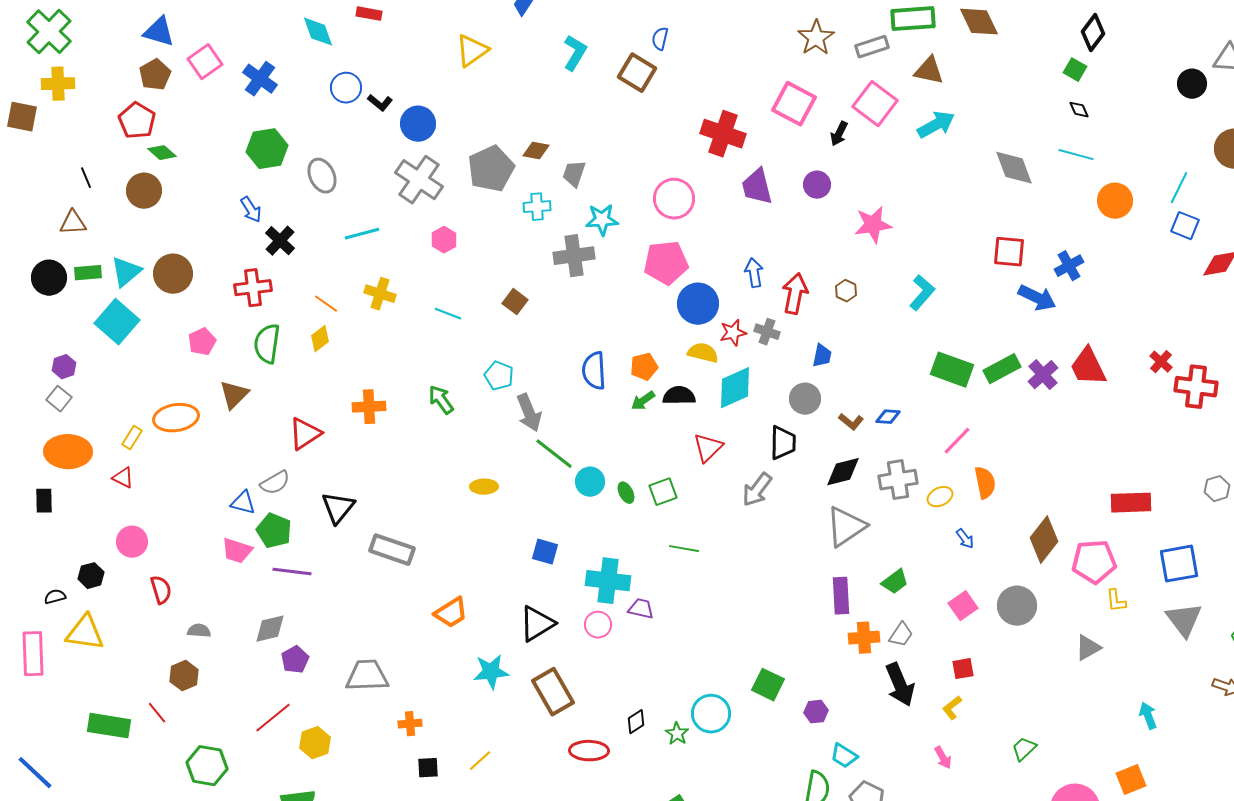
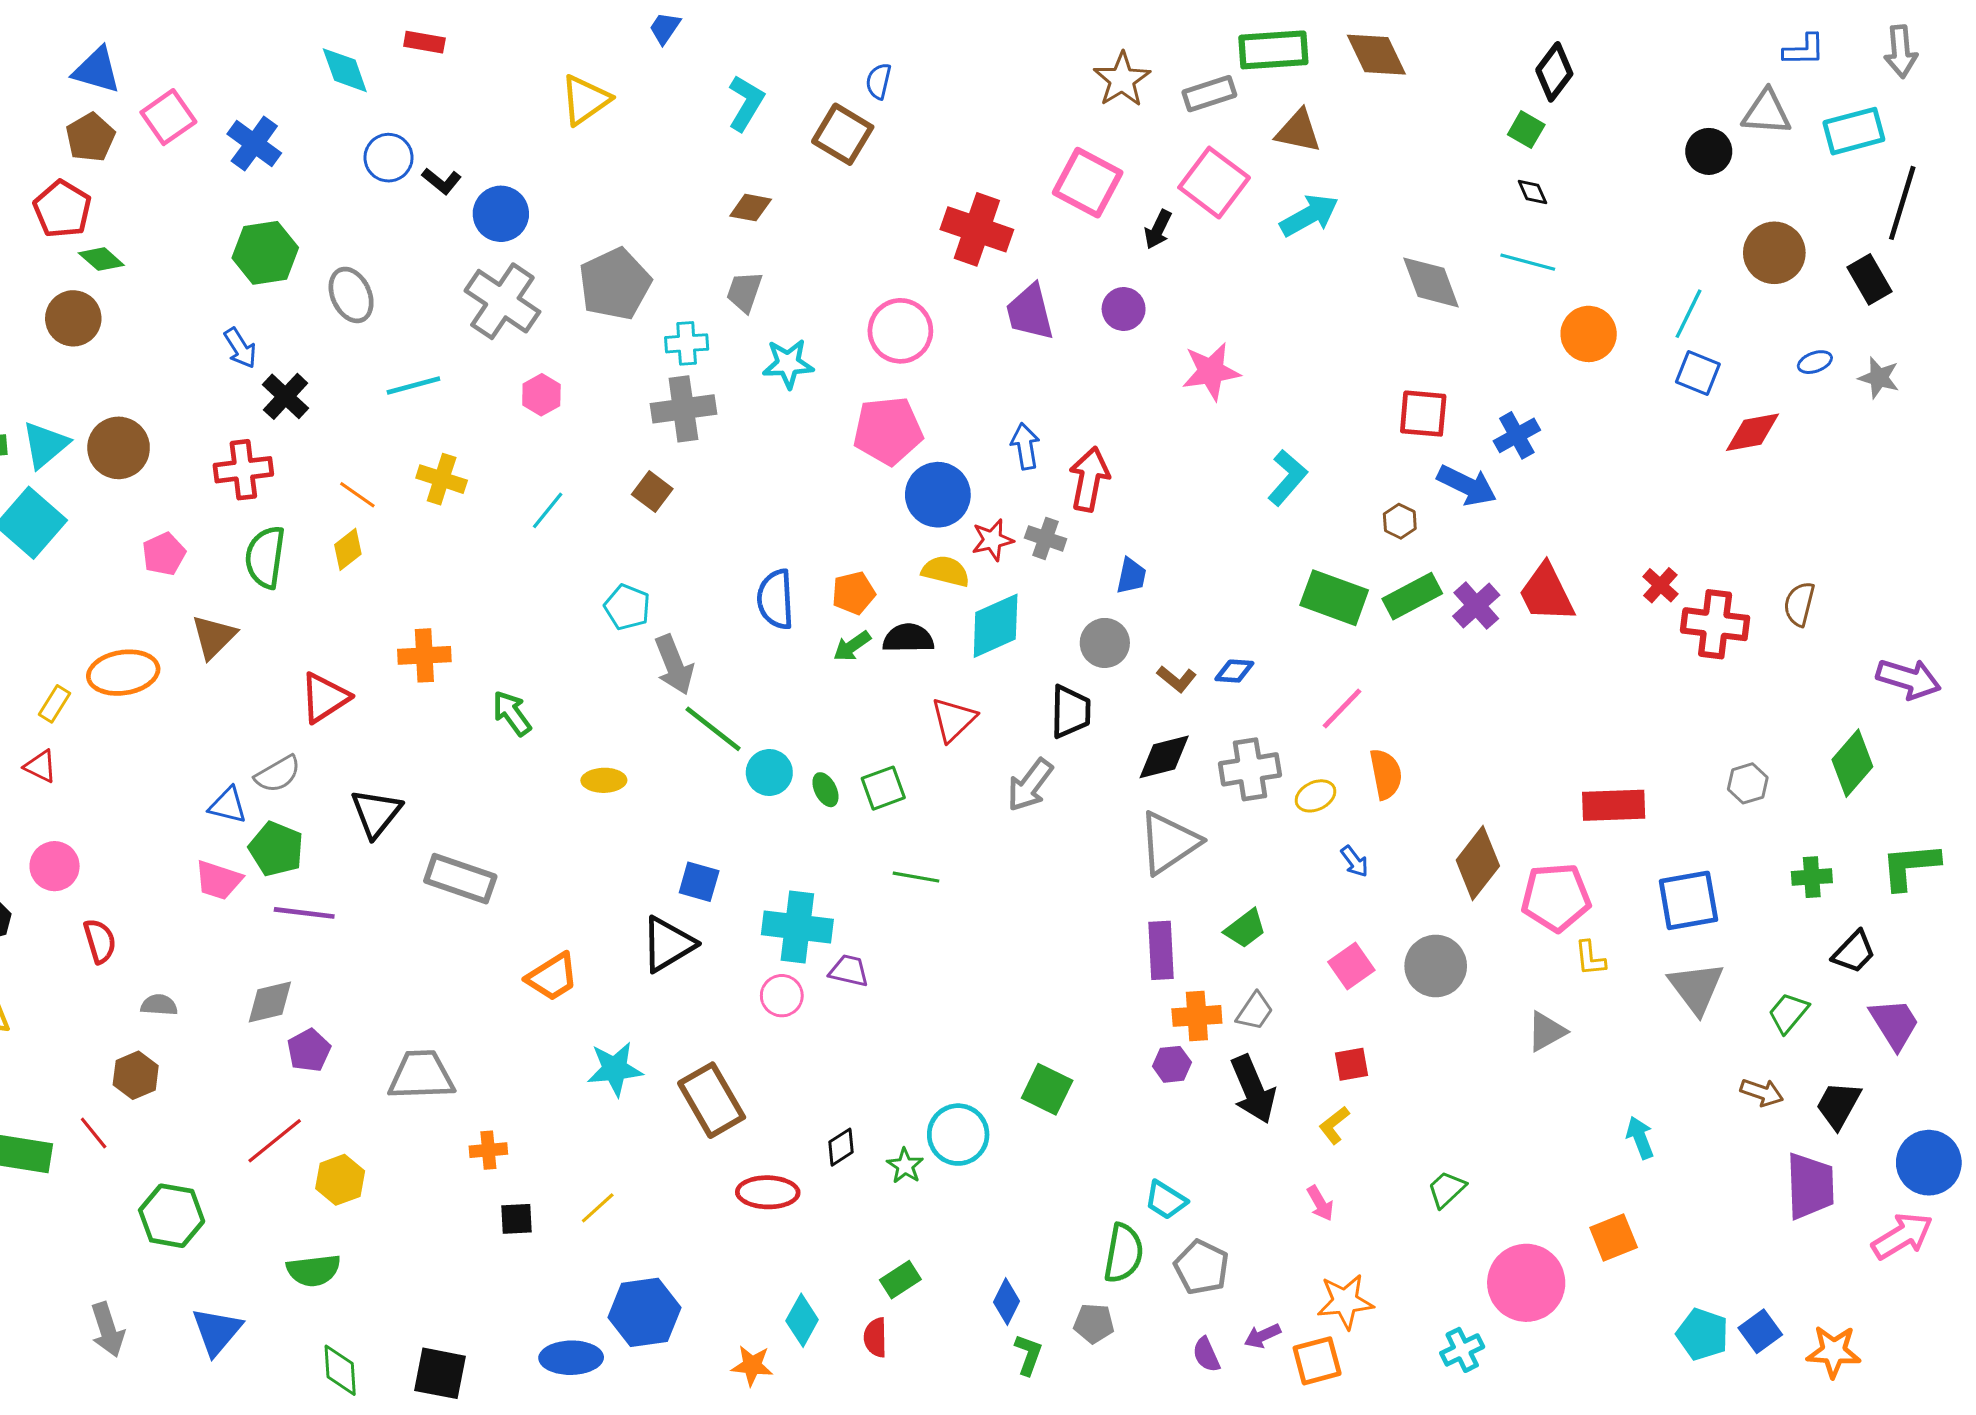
brown diamond: (536, 151) -> (751, 208), moved
gray cross: (574, 256) -> (683, 409), moved
brown hexagon: (846, 291) -> (1400, 521), moved
cyan line: (448, 314) -> (548, 510), turned -72
green arrow: (441, 400) -> (512, 713), moved
black triangle: (537, 624) -> (668, 944), moved
purple hexagon: (816, 712) -> (1172, 1064), moved

